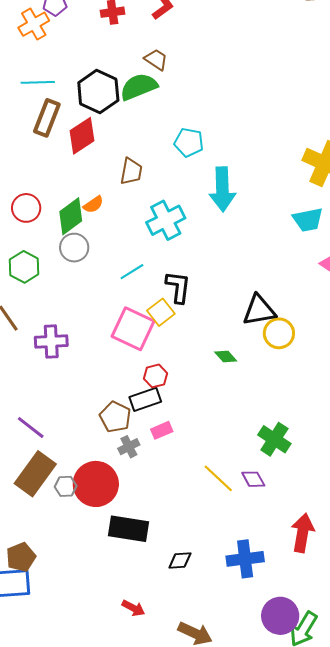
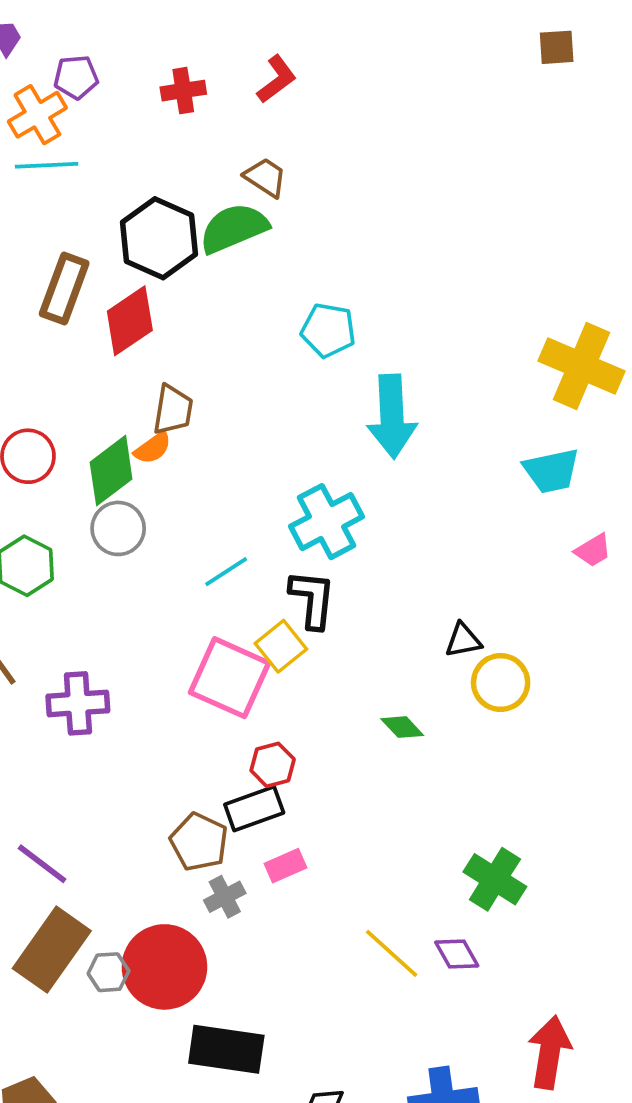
cyan line: (38, 82) -> (47, 165), moved
brown trapezoid: (131, 171) -> (173, 410), moved
cyan cross: (166, 220) -> (327, 522), moved
black triangle: (259, 310) -> (463, 640), size x0.6

